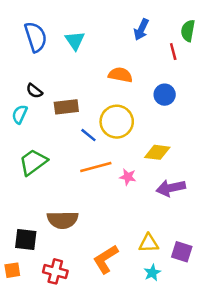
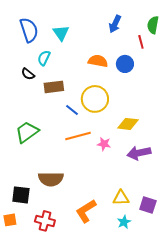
blue circle: (165, 95) -> (125, 64), moved
cyan semicircle: (20, 114) -> (44, 58), moved

